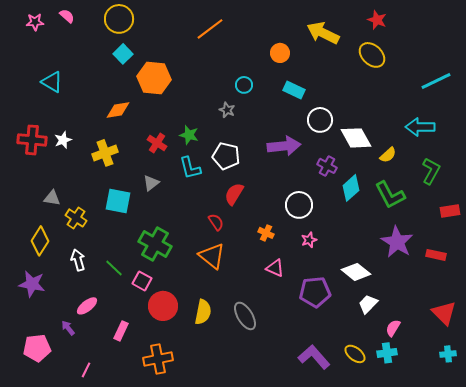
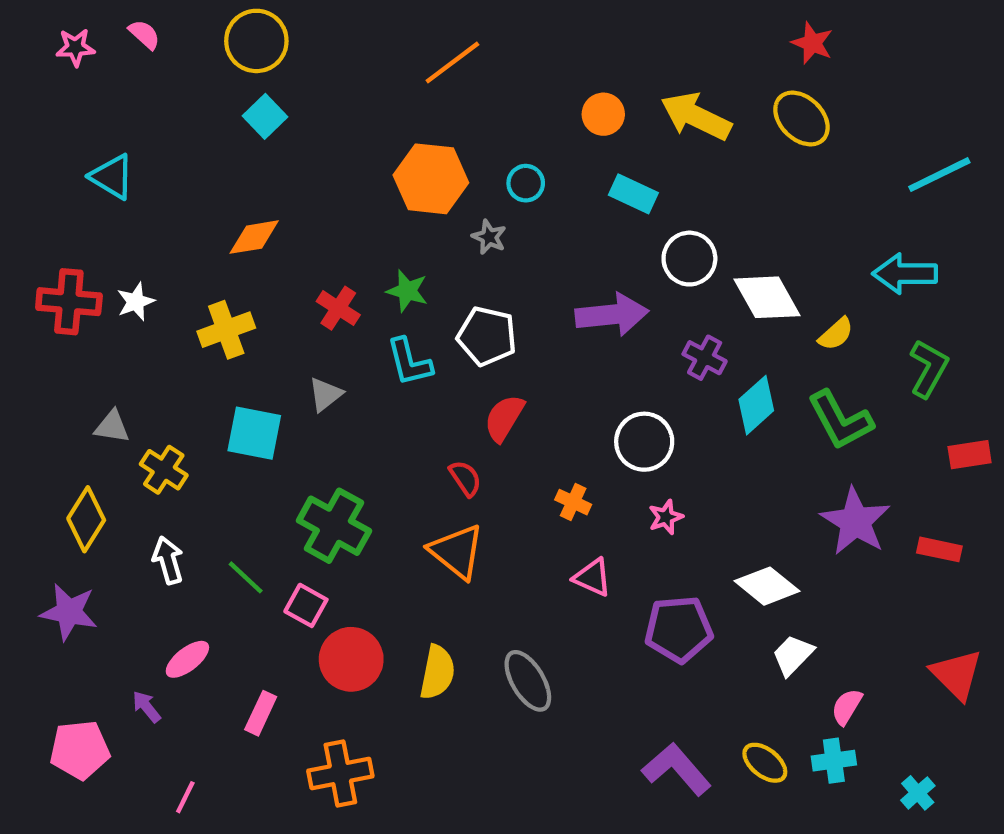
yellow arrow: (323, 33) -> (696, 116), moved
orange hexagon: (154, 78) -> (431, 179), moved
cyan cross: (448, 354) -> (918, 793), moved, turned -35

